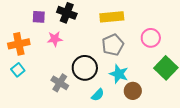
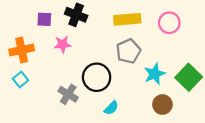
pink circle: (151, 38) -> (169, 23), moved
cyan star: (119, 74) -> (155, 74), moved, turned 30
brown circle: (133, 91) -> (162, 105), moved

